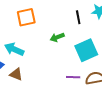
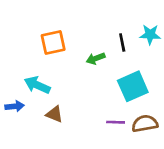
green arrow: (57, 37) -> (96, 58), moved
brown triangle: (16, 74) -> (54, 114), moved

